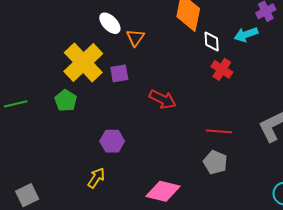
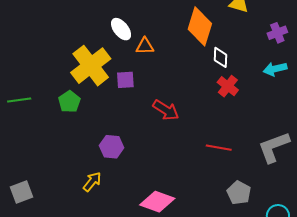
cyan arrow: (246, 34) -> (275, 69), moved
orange triangle: (135, 38) -> (145, 46), turned 48
gray pentagon: (215, 162) -> (239, 193), moved

